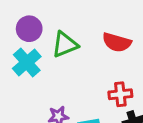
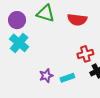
green triangle: (65, 45) -> (46, 13), moved, turned 48

